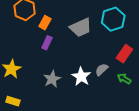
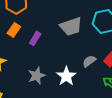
orange rectangle: (45, 23) -> (14, 30), moved
gray semicircle: (102, 70) -> (89, 61), moved

